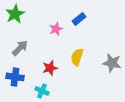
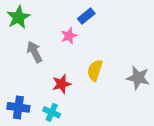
blue rectangle: (79, 19) -> (86, 16), moved
gray arrow: (20, 48) -> (34, 52), moved, turned -72
blue cross: (15, 77) -> (18, 107), moved

